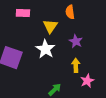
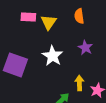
yellow triangle: (50, 26) -> (49, 22), moved
yellow arrow: (76, 65) -> (79, 83), moved

